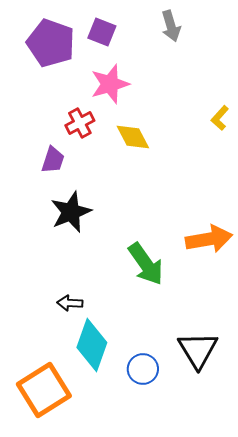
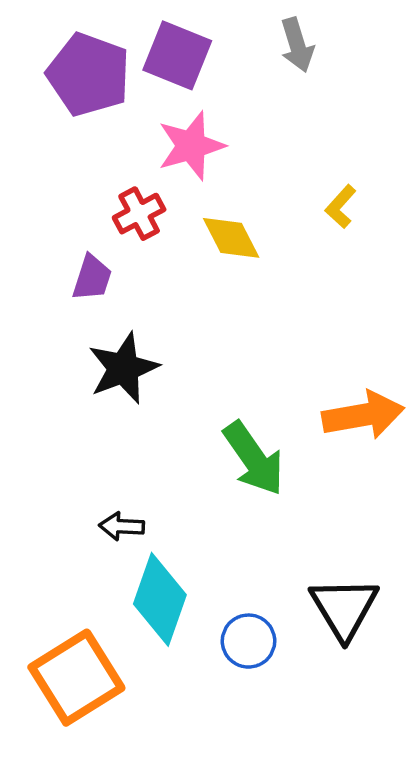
purple square: (102, 32) -> (177, 55), size x1.4
yellow L-shape: (220, 118) -> (341, 207), moved

